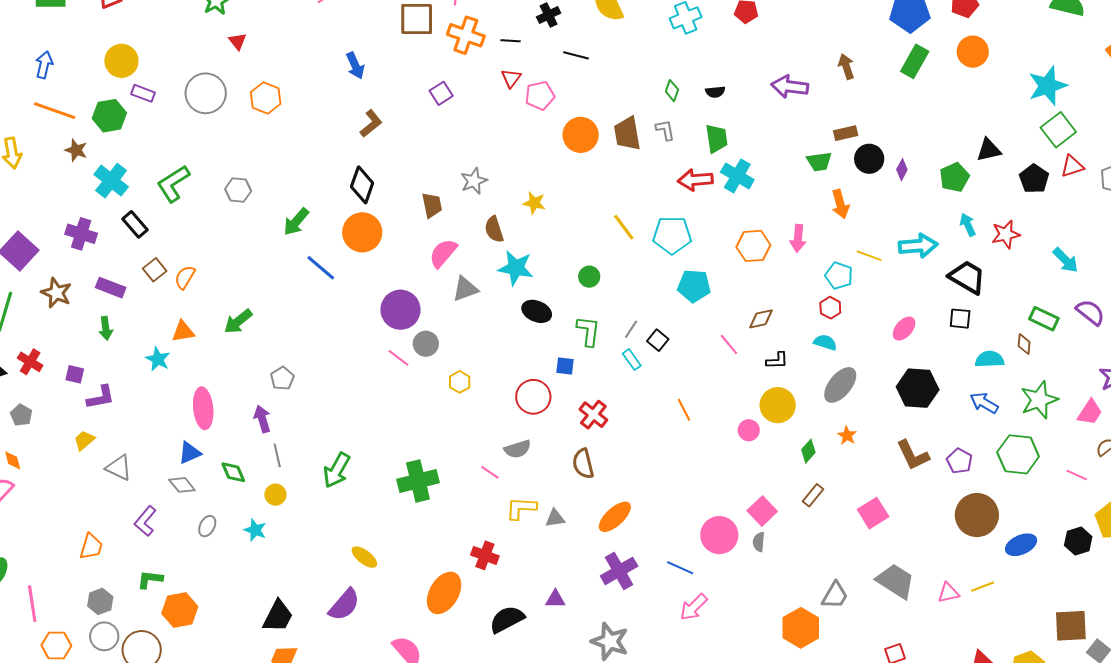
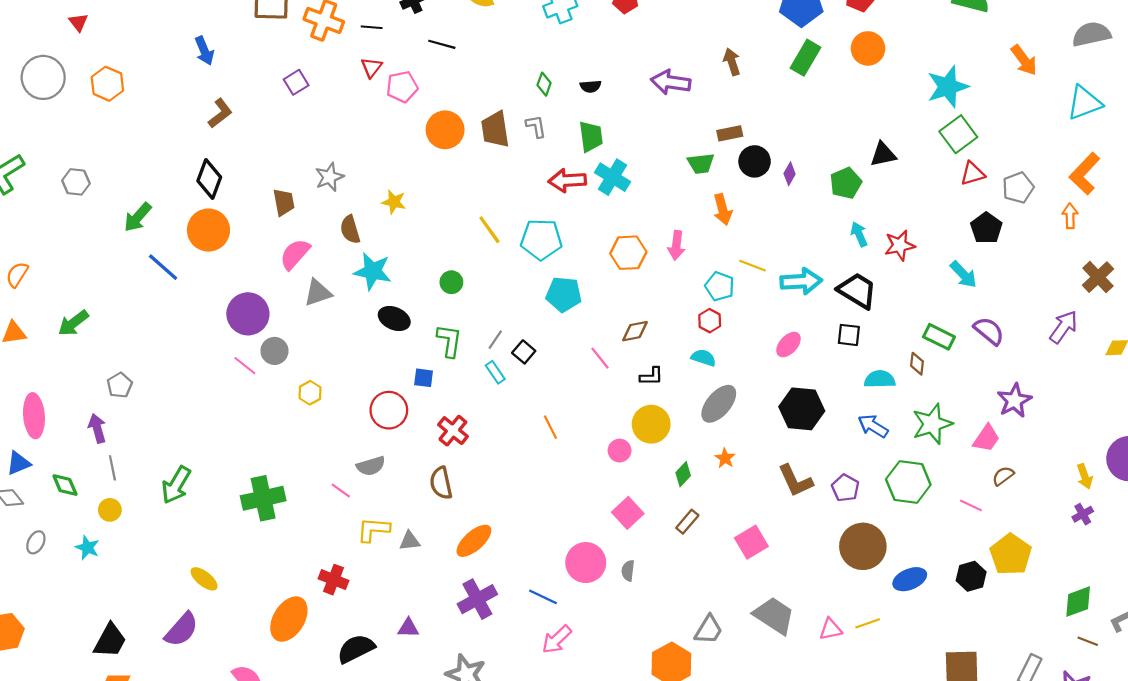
black pentagon: (1034, 179) -> (986, 228), moved
cyan arrow: (918, 246) -> (801, 281), moved
pink square: (762, 511) -> (628, 513), moved

